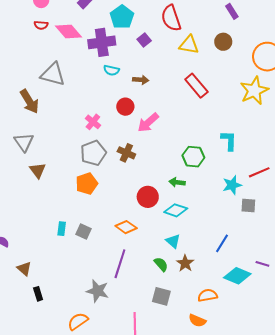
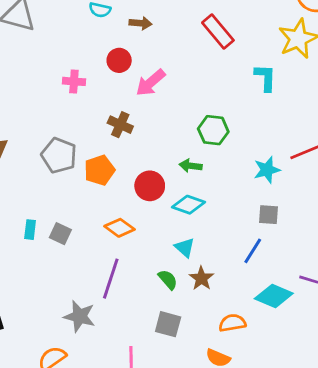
pink cross: (93, 122) -> (74, 81), turned -35
cyan L-shape: (229, 141) -> (265, 78), moved
gray pentagon: (93, 153) -> (59, 155), moved, turned -30
orange pentagon: (87, 184) -> (99, 170), moved
gray square: (248, 205) -> (269, 215), moved

